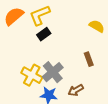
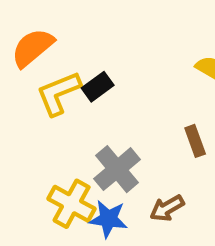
yellow L-shape: (40, 15) -> (59, 93), moved
yellow cross: (32, 75) -> (72, 204), moved

